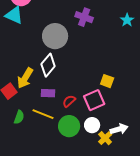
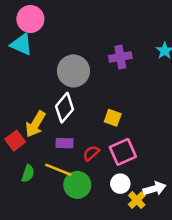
purple cross: (84, 17) -> (120, 57), moved, turned -30
yellow square: (107, 81) -> (113, 118), moved
green circle: (69, 126) -> (77, 185), moved

